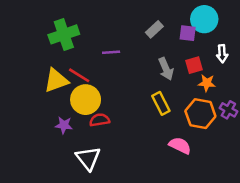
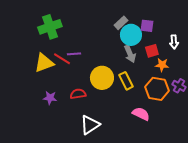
cyan circle: (204, 19) -> (131, 35), moved
purple line: (111, 52) -> (74, 54), moved
yellow circle: (86, 100) -> (102, 78), moved
white triangle: (88, 158) -> (90, 125), moved, turned 35

